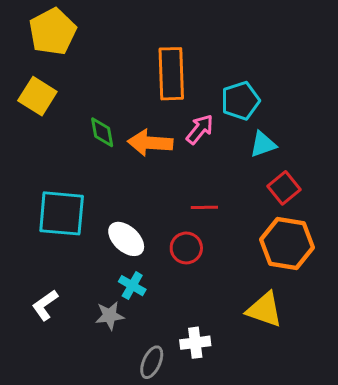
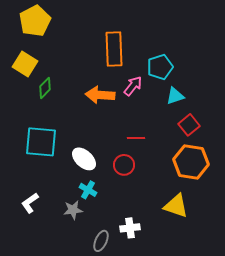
green diamond: (102, 132) -> (45, 88), moved, turned 55

